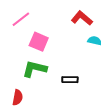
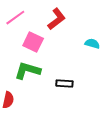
red L-shape: (82, 18) -> (57, 19), moved, turned 100

